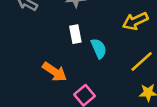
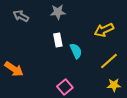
orange arrow: (55, 72) -> (14, 69), moved

